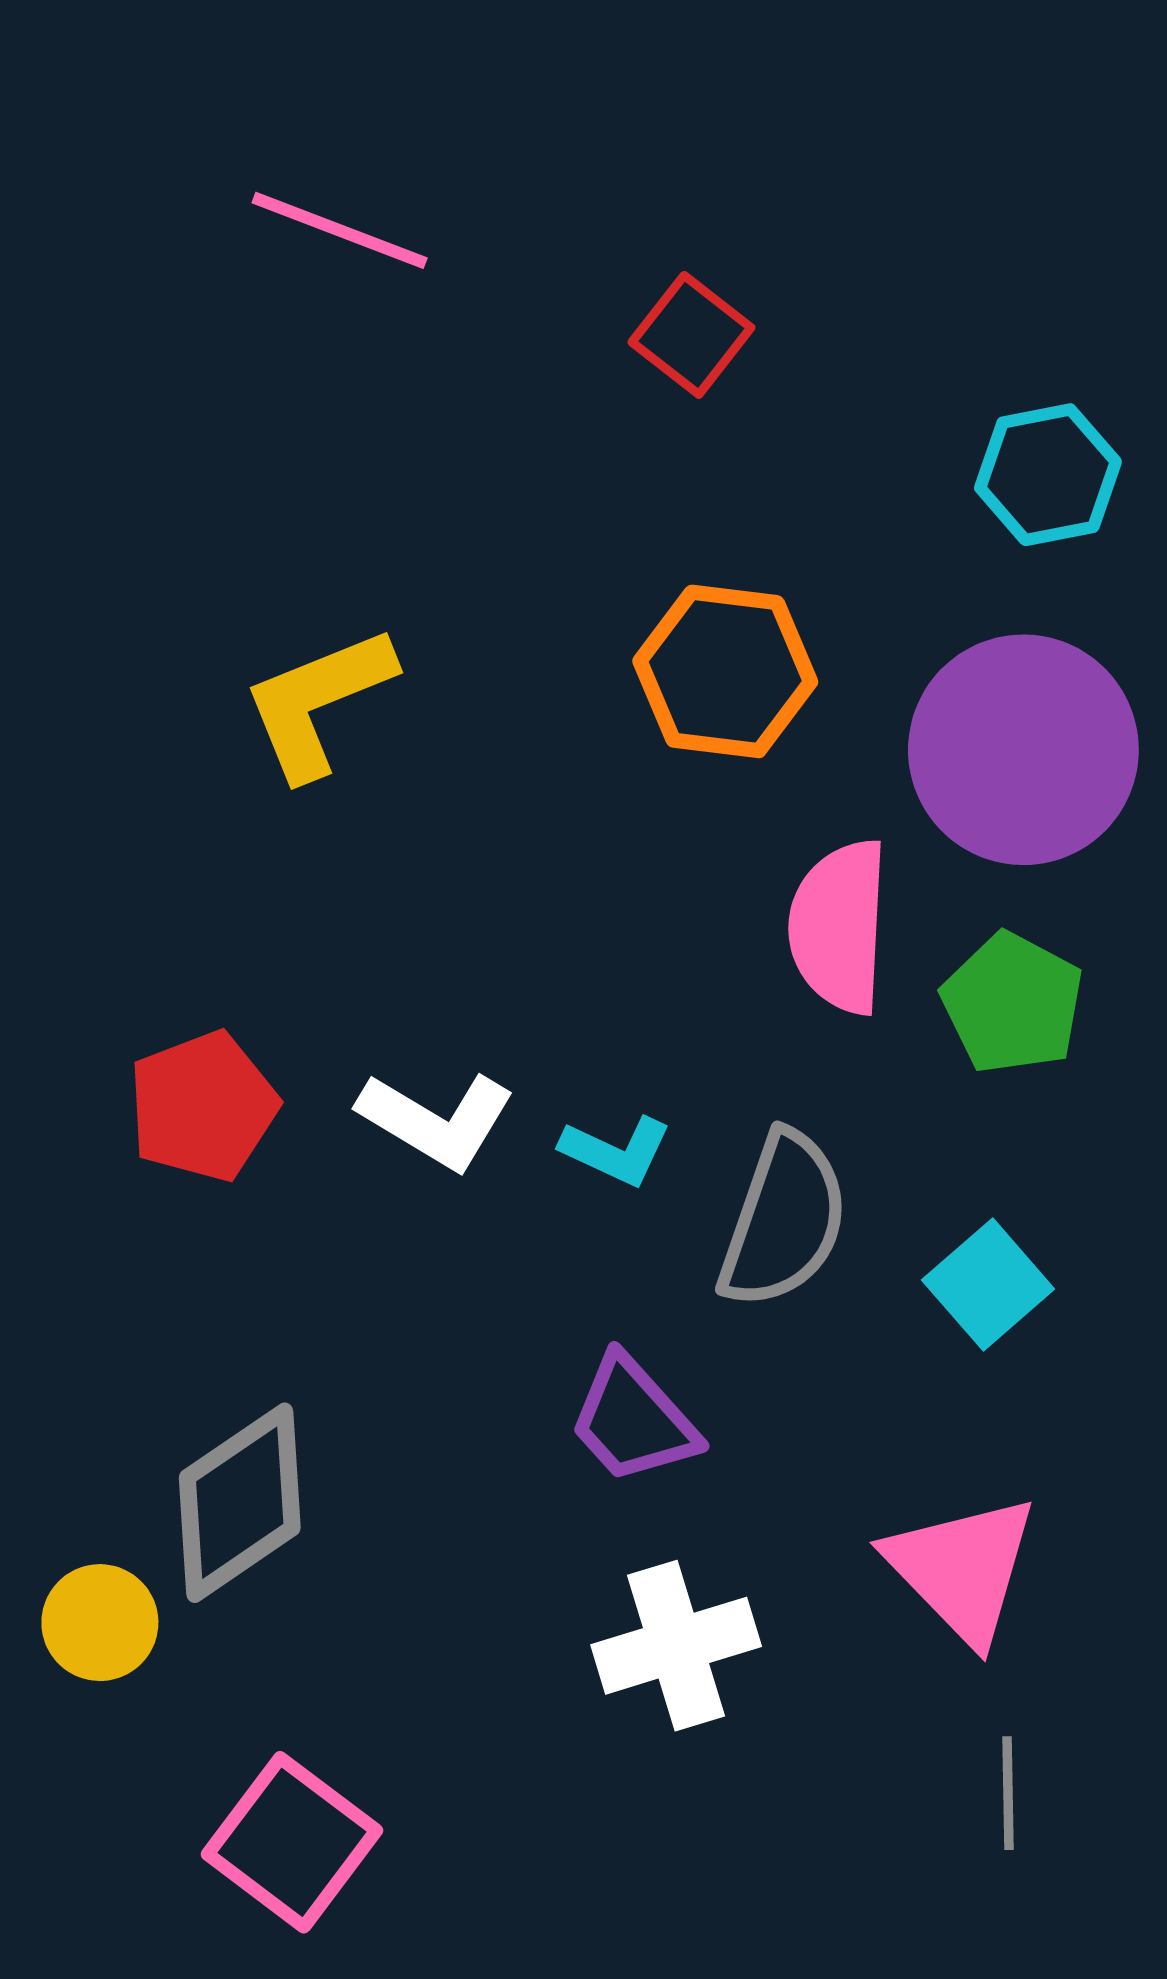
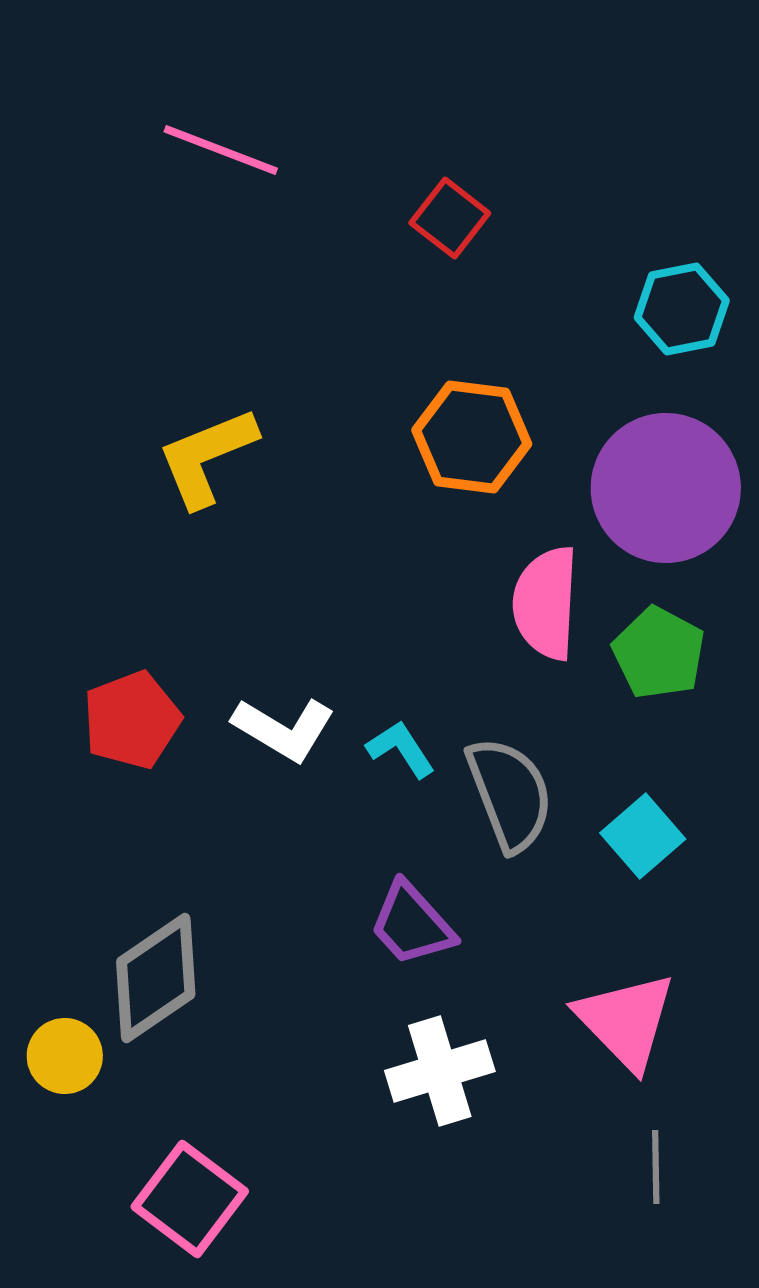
cyan L-shape: (616, 1151) -> (401, 749), turned -148
gray semicircle: (784, 1220) -> (510, 794), turned -40

